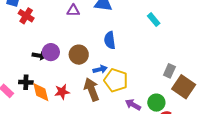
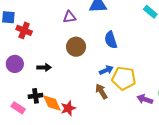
purple circle: (51, 52) -> (15, 64), moved
brown circle: (79, 55) -> (76, 47), moved
brown arrow: (92, 89) -> (101, 91), size x0.7
red star: (62, 92) -> (68, 108), moved

